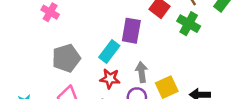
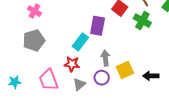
gray pentagon: (66, 58) -> (34, 40), moved
red star: (110, 79) -> (72, 64), moved

